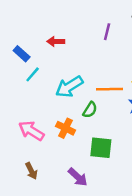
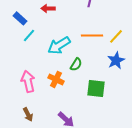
orange line: (109, 89) -> (92, 35), moved
pink arrow: (31, 131) -> (28, 81), turned 45
green square: (101, 148) -> (96, 88), moved

